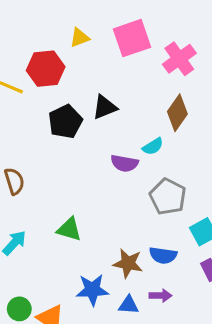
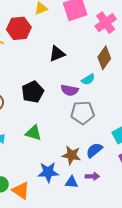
black pentagon: (65, 122) -> (33, 92), moved
gray pentagon: (168, 197) -> (83, 113), moved, turned -30
blue semicircle: (163, 255) -> (94, 150), turned 132

